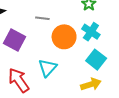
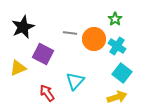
orange circle: (64, 37) -> (94, 39), moved
red arrow: (19, 80) -> (47, 93), size x0.7

